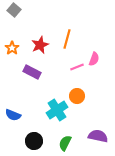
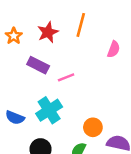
pink line: (77, 67) -> (66, 77), moved
orange circle: (77, 96) -> (93, 127), moved
cyan cross: (57, 110) -> (49, 110), moved

